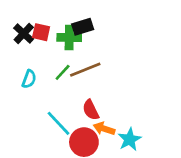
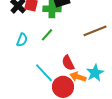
brown line: (85, 70) -> (95, 31), moved
cyan star: (130, 139) -> (95, 73), moved

